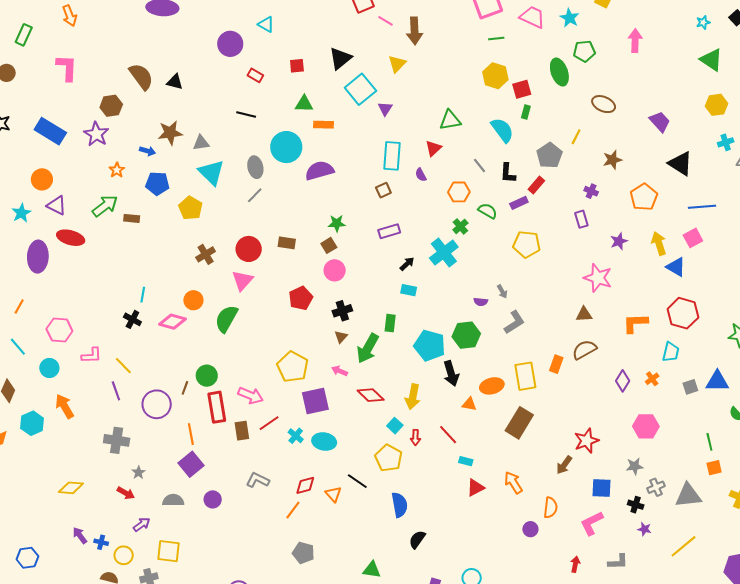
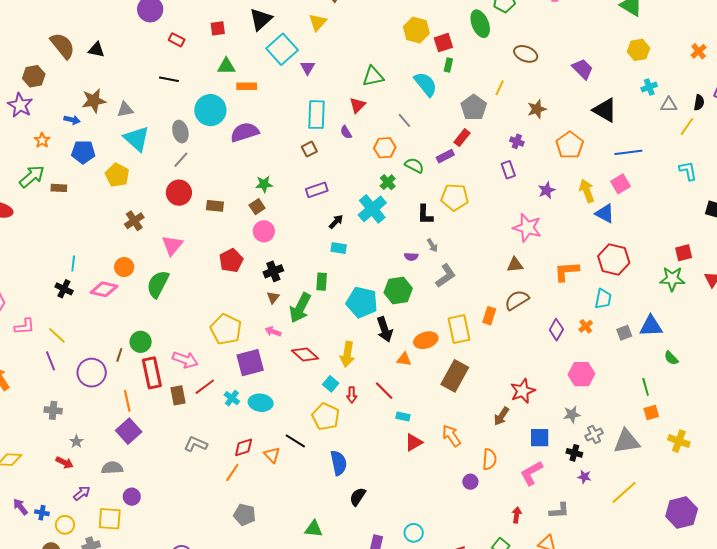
black L-shape: (508, 173) -> (425, 215), moved
red circle: (249, 249) -> (179, 193), moved
gray cross: (117, 440) -> (53, 410), size x0.7
purple circle: (213, 499) -> (132, 497), moved

